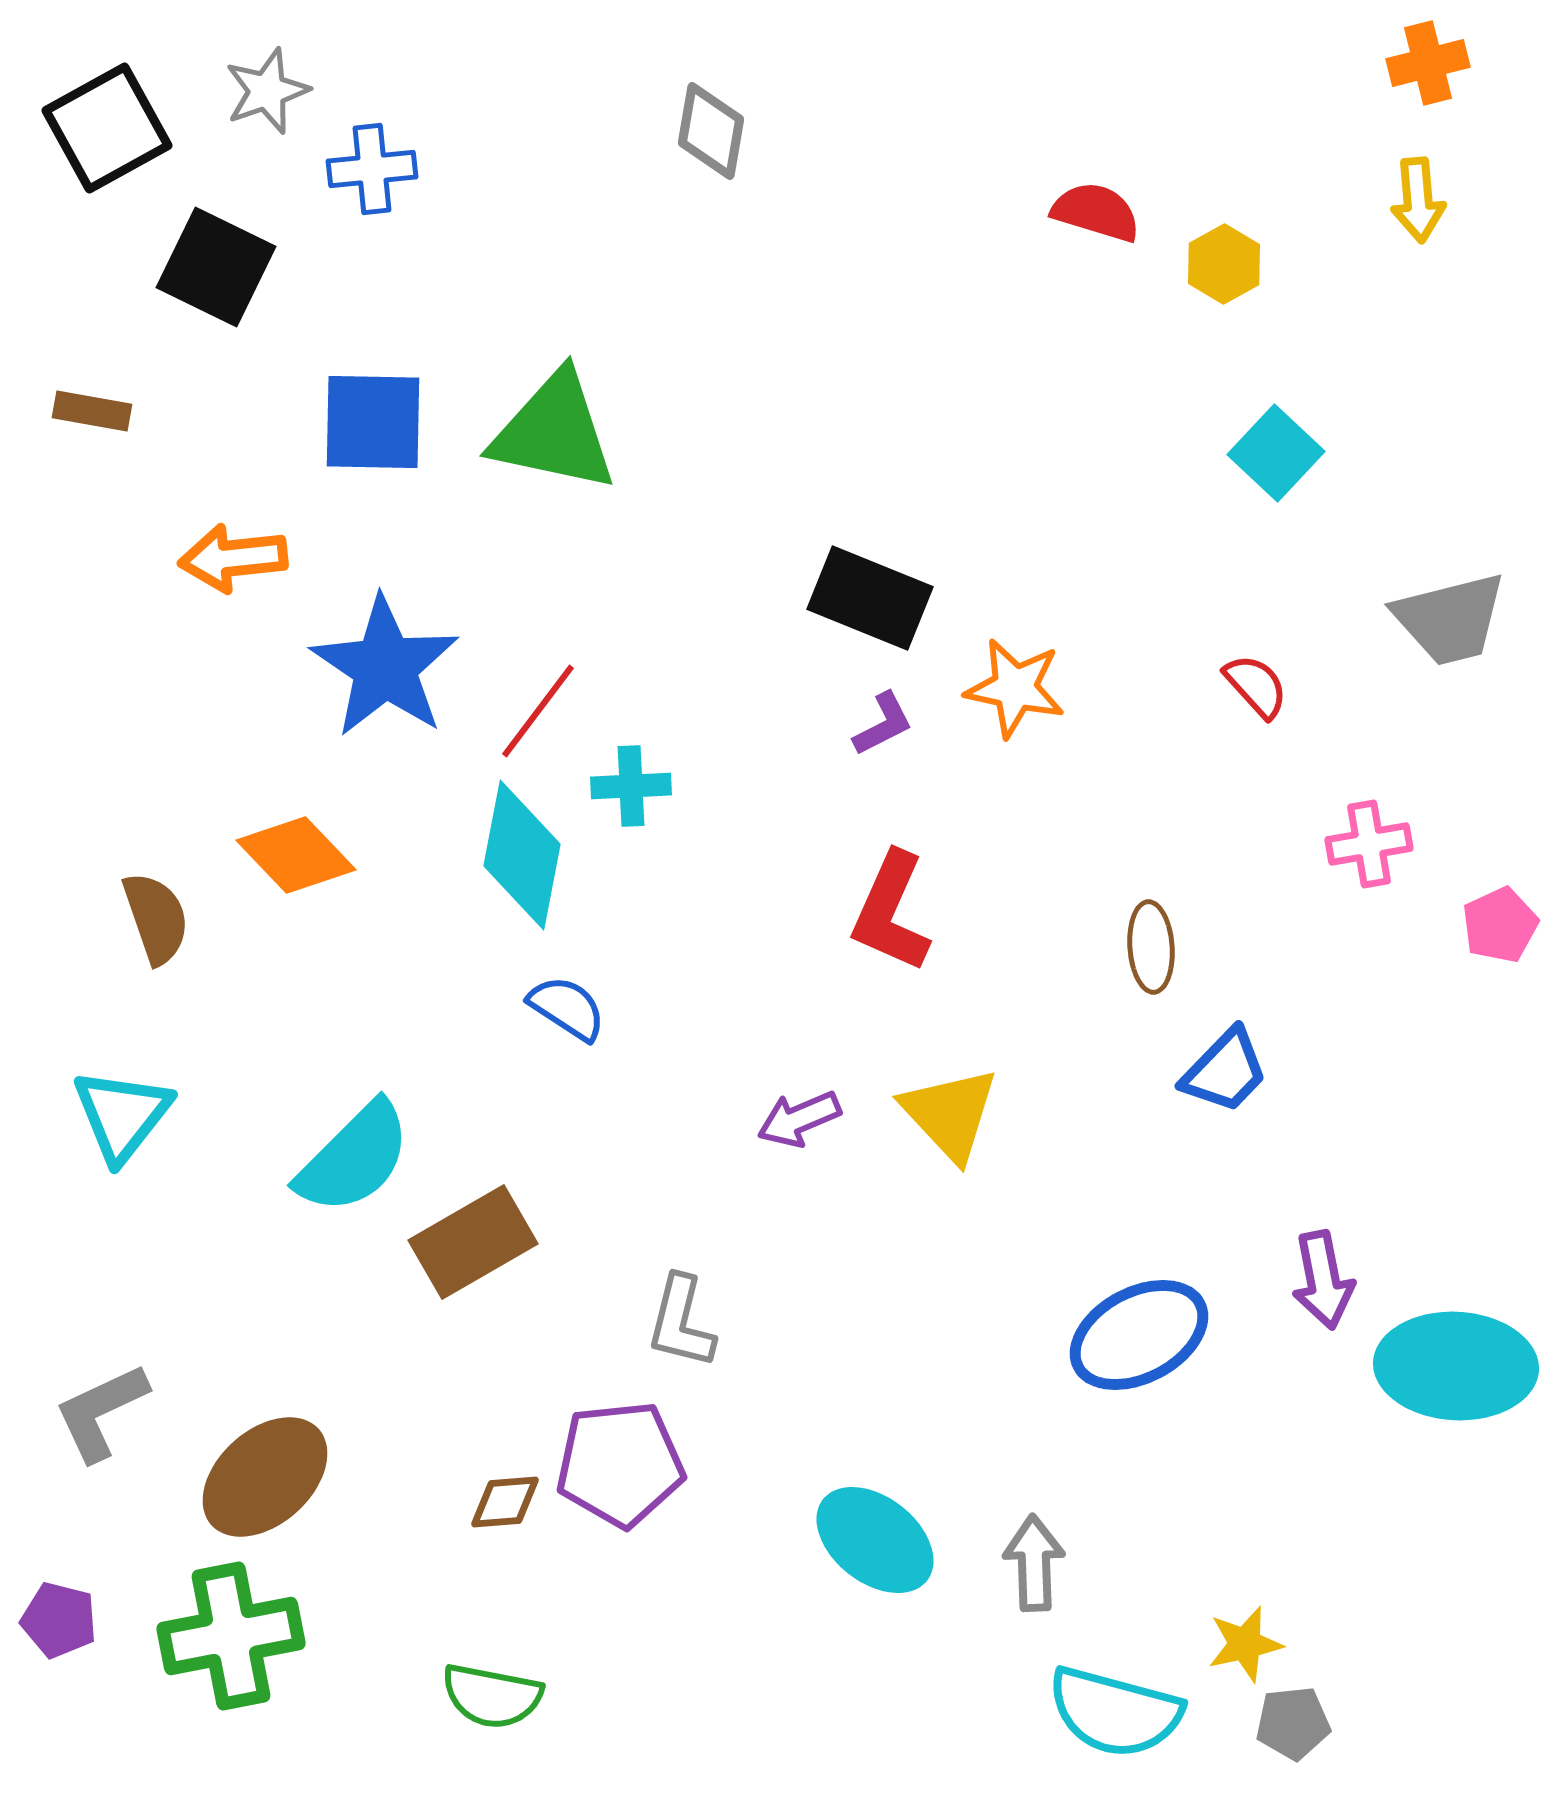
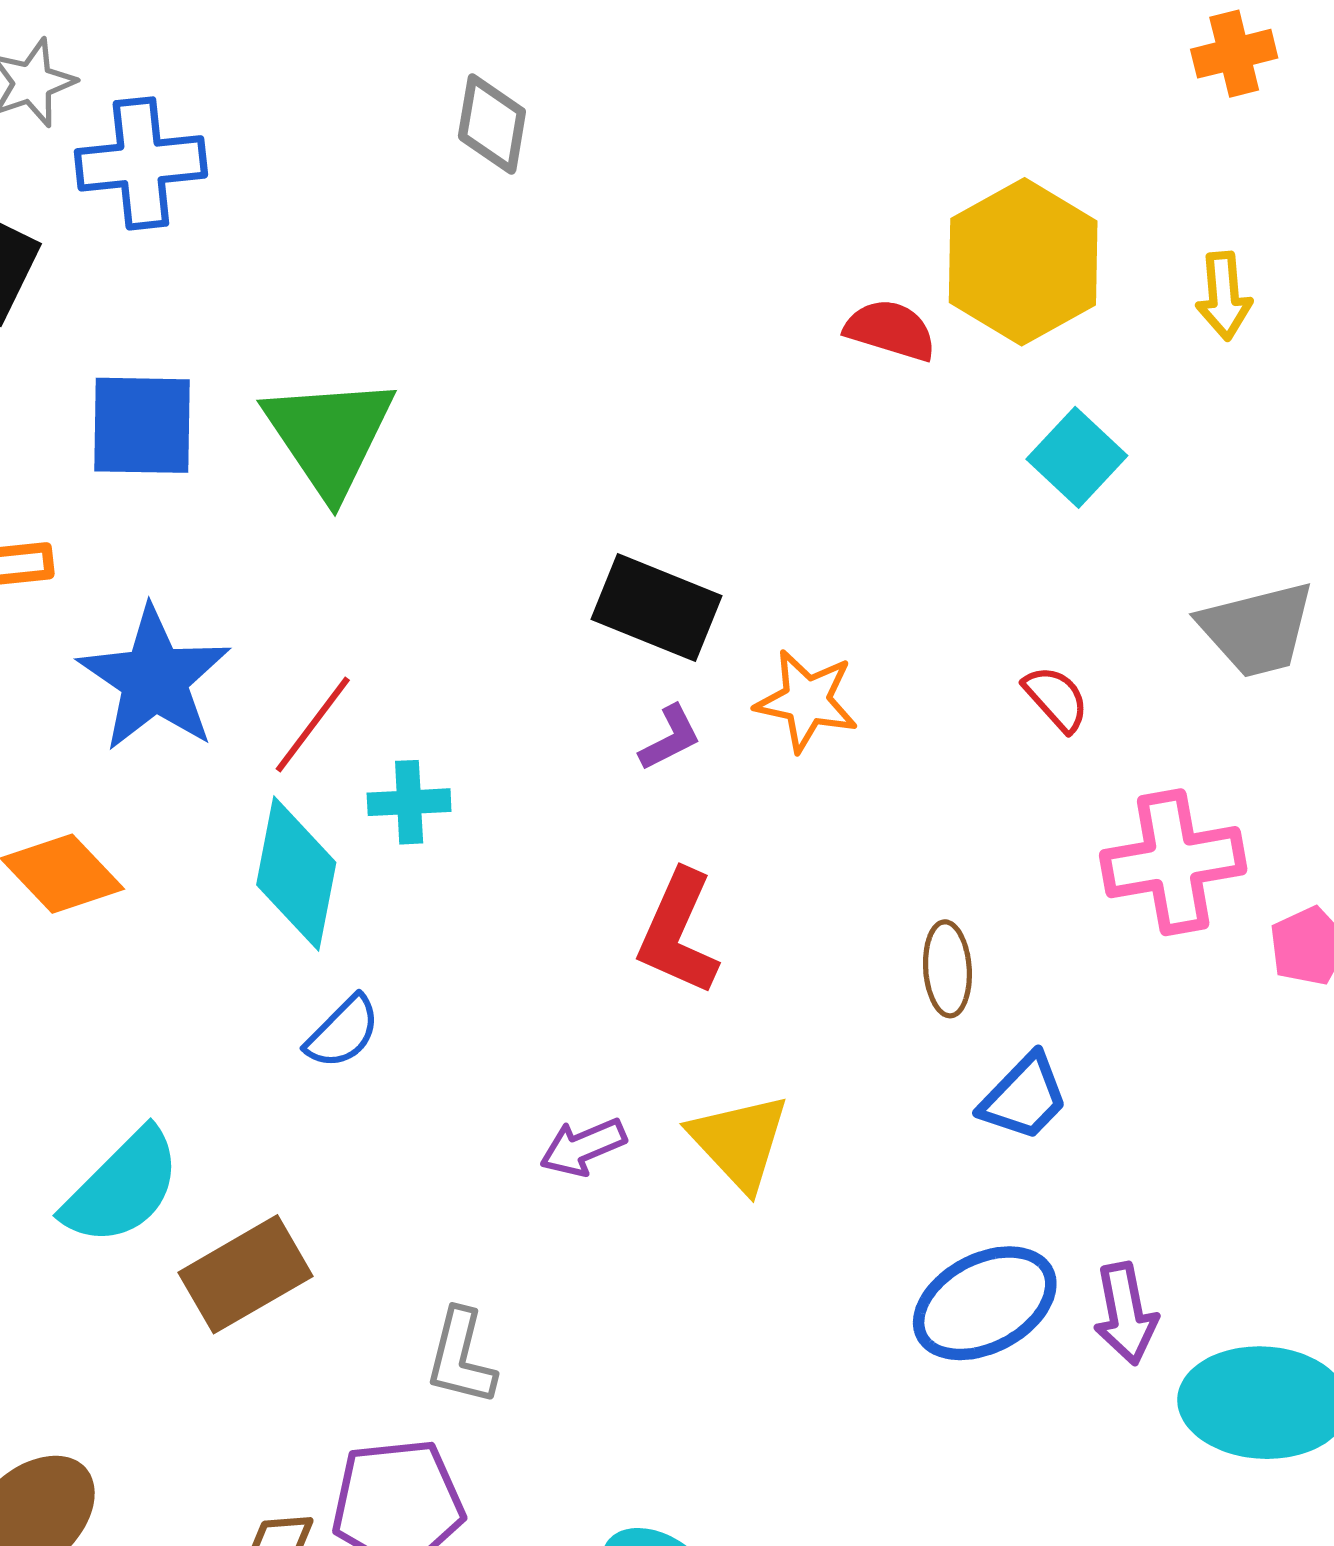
blue cross: (372, 169) -> (141, 163), size x1.4
yellow arrow: (1418, 200) -> (1224, 296), moved
red semicircle: (1096, 212) -> (891, 330), moved
yellow hexagon: (1224, 264) -> (1023, 262), size x2.0
green triangle: (554, 432) -> (329, 436), turned 44
pink cross: (1369, 844) -> (1173, 862), size x1.6
blue semicircle: (567, 1008) -> (343, 1032), turned 102
blue ellipse: (1139, 1335) -> (985, 1303), moved

